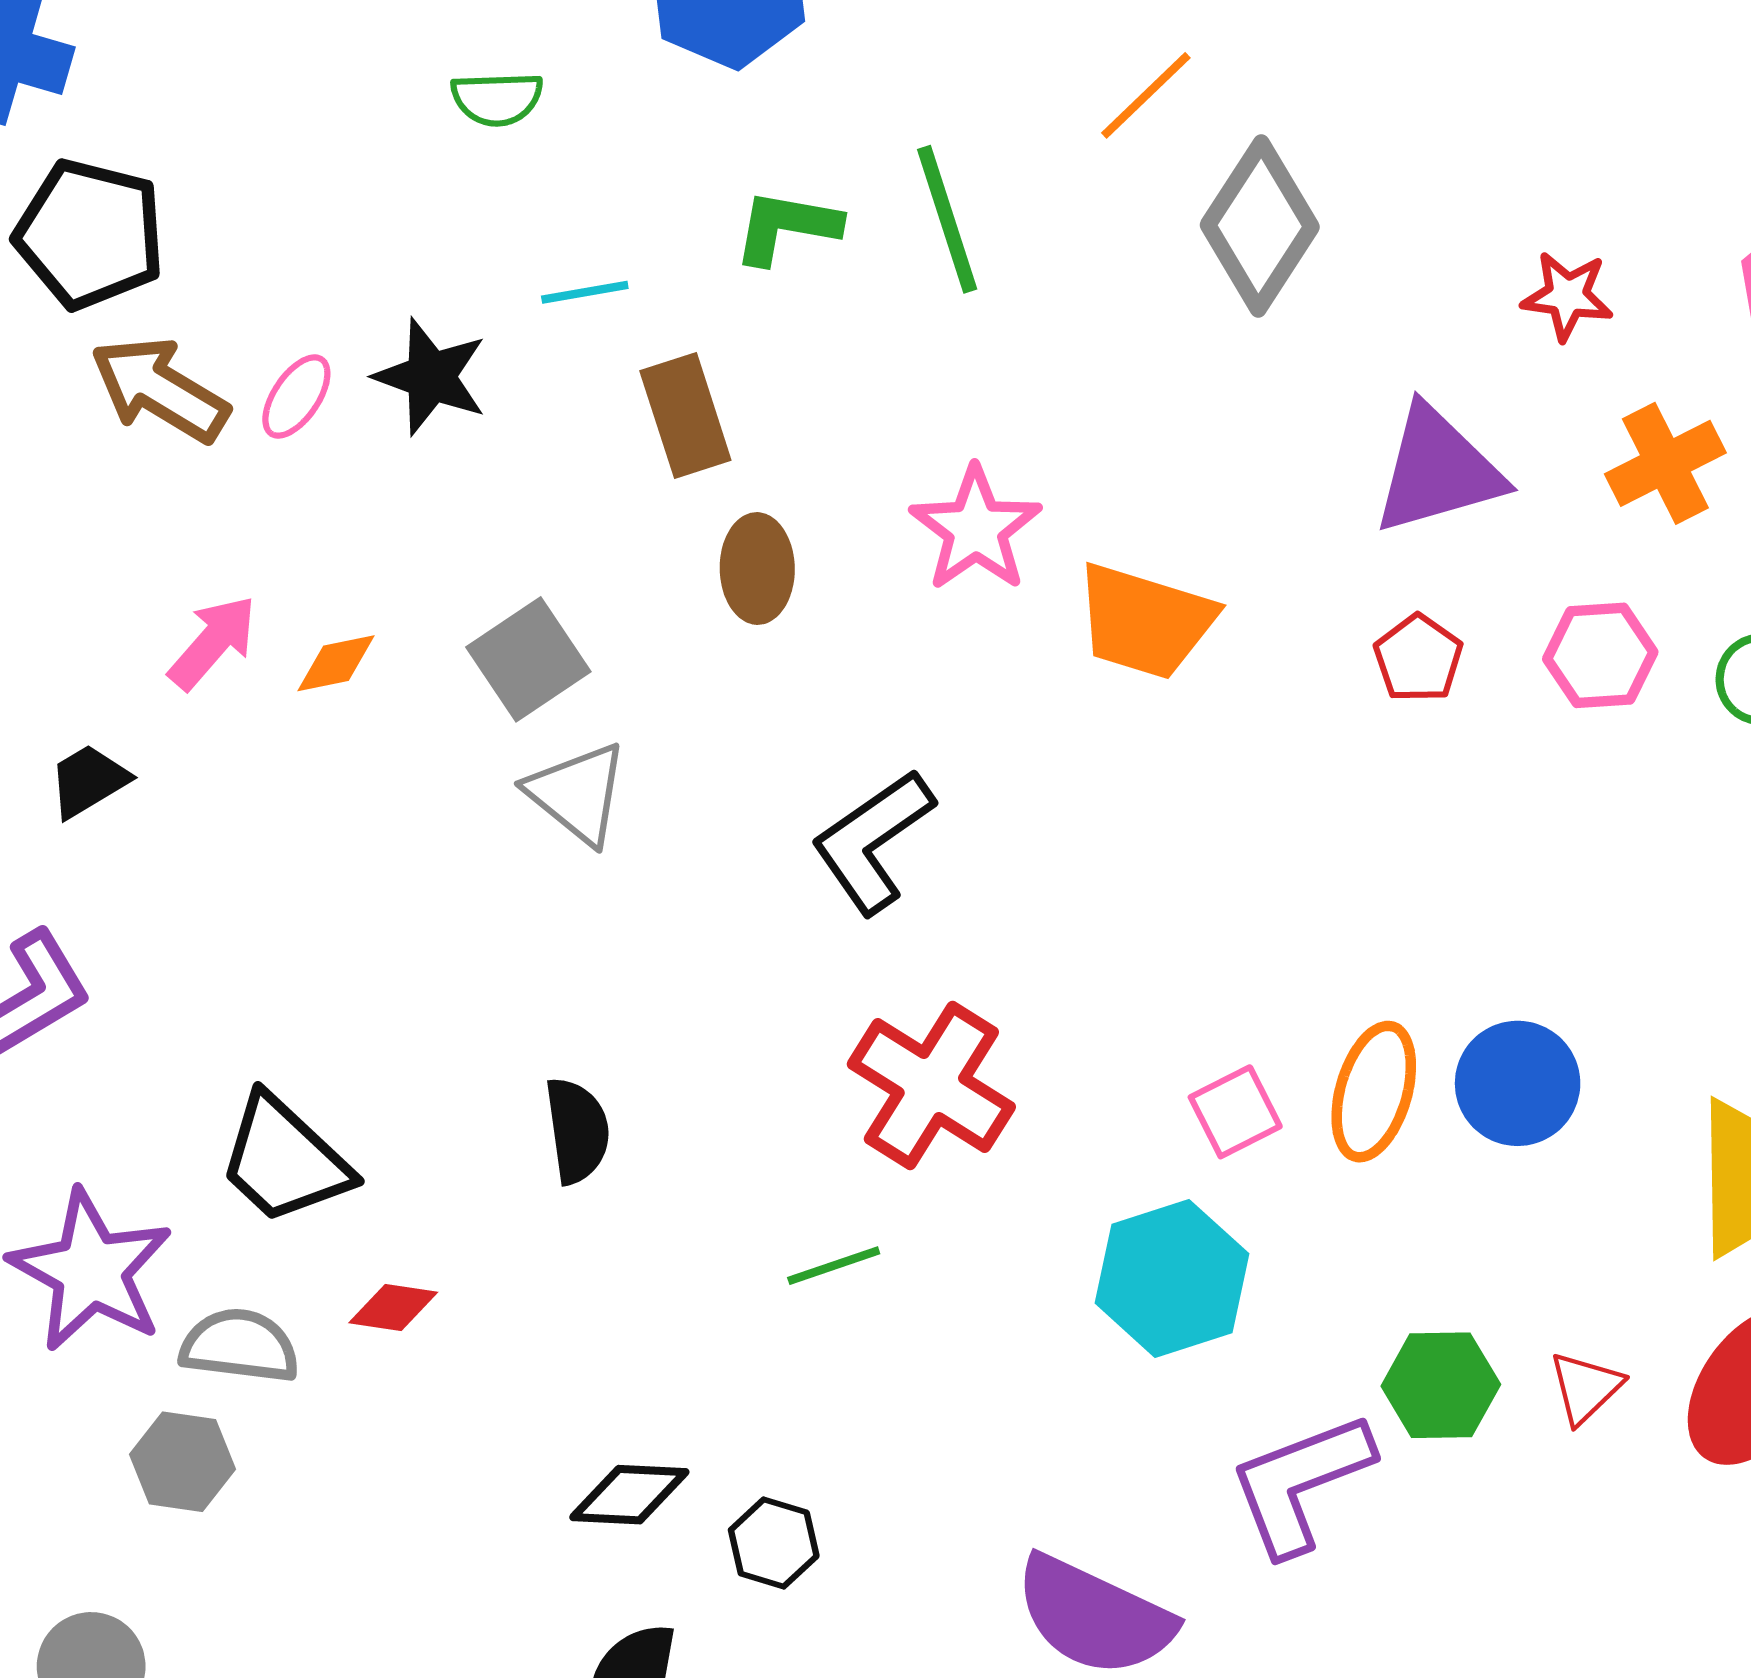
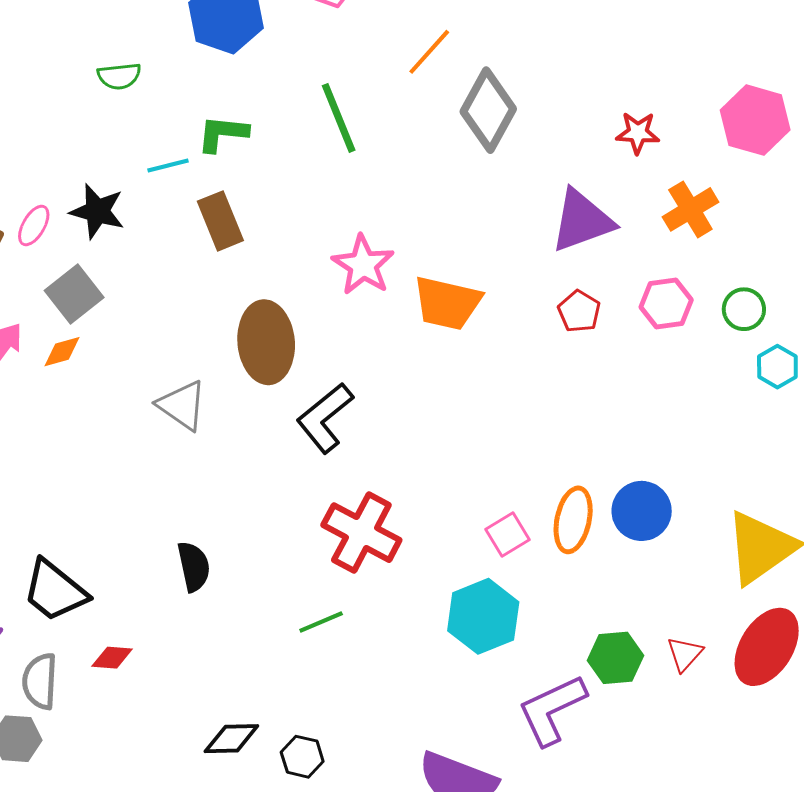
green L-shape: (787, 227) -> (223, 133), moved
brown ellipse: (757, 569) -> (266, 342), moved, size x1.6
gray square: (528, 659) -> (74, 294), moved
gray semicircle: (240, 1346) -> (40, 681), turned -90

